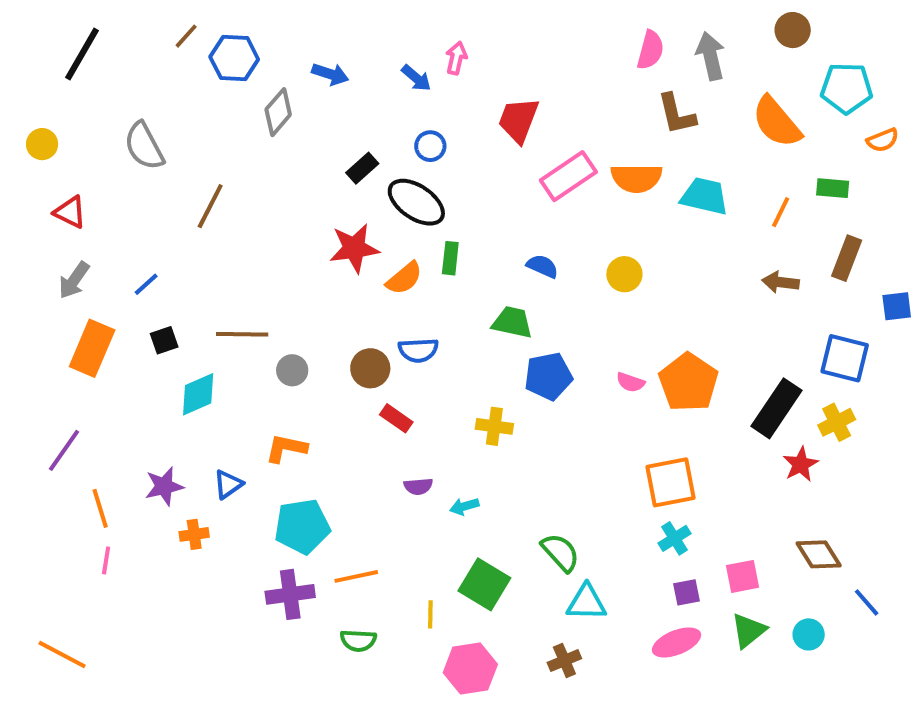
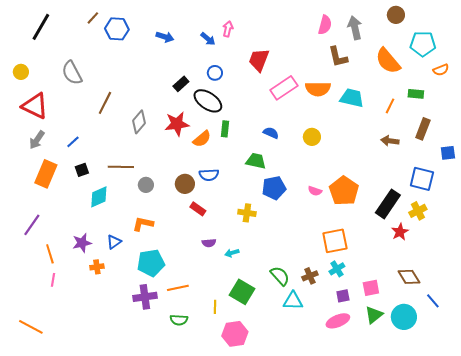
gray diamond: (278, 112) -> (139, 122), moved
red triangle: (70, 212) -> (35, 106), size x1.6
cyan circle: (809, 634) -> (404, 317), size x1.6
brown cross: (564, 660) -> (310, 276), moved

